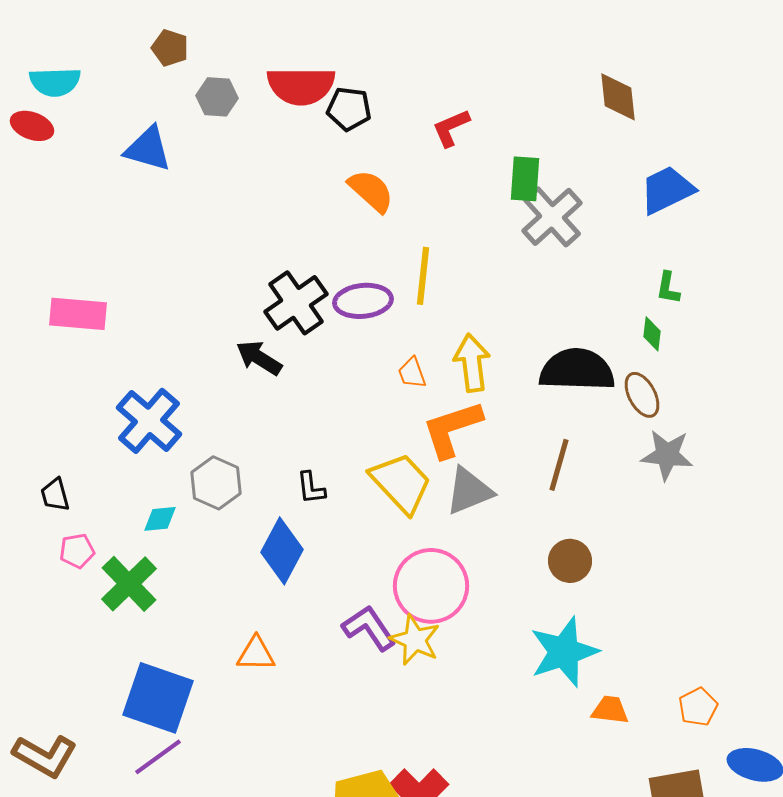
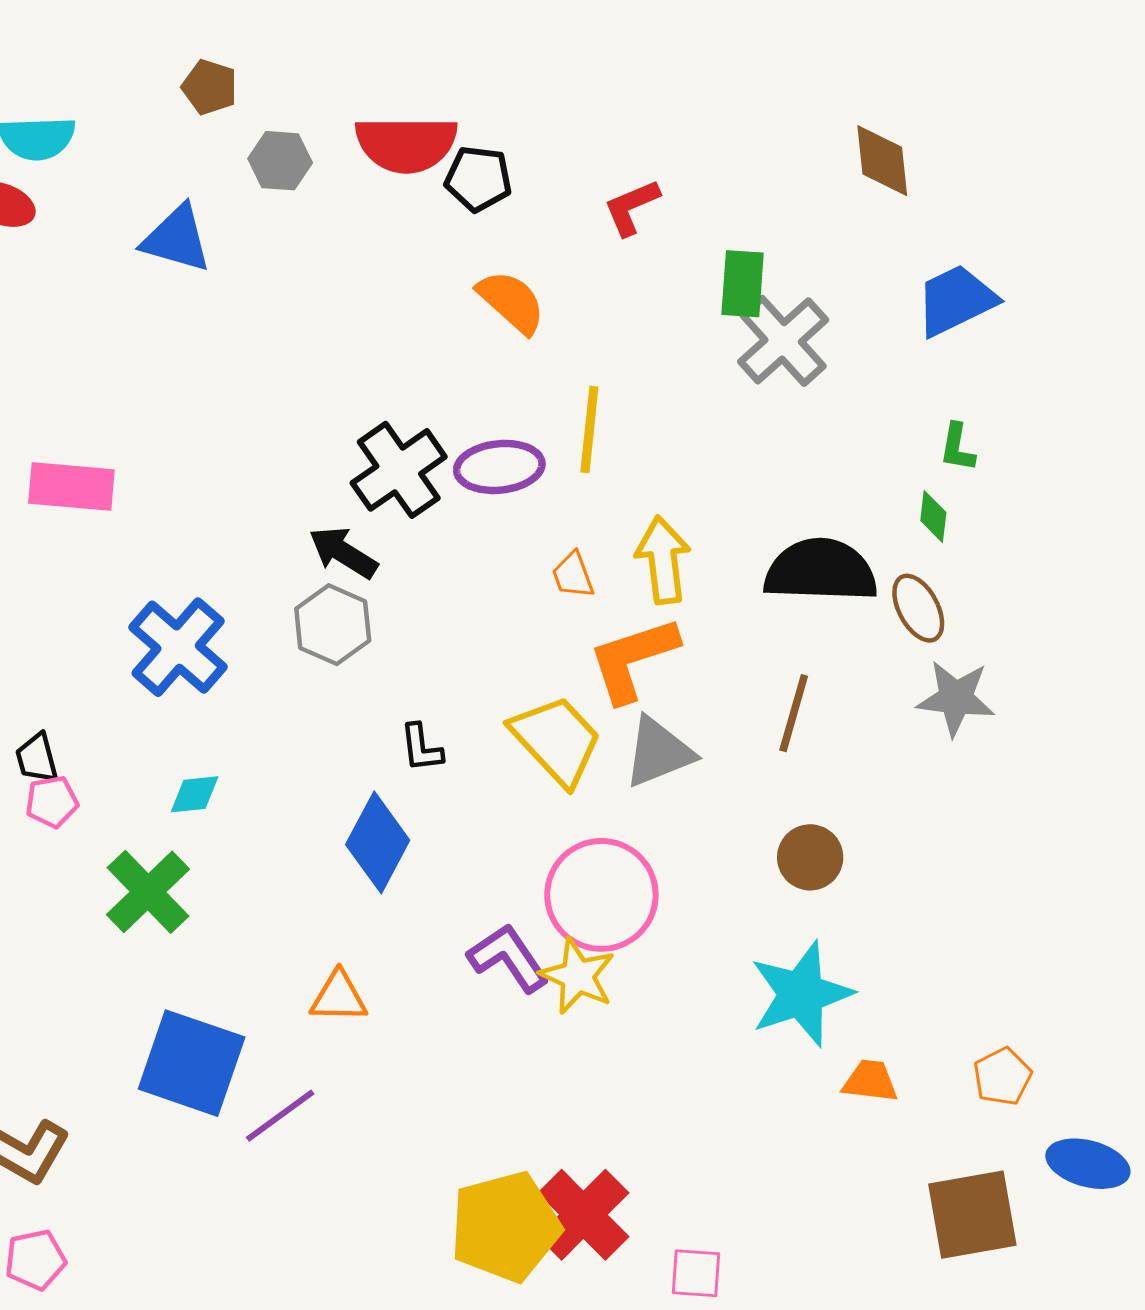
gray hexagon: (216, 483) -> (333, 625), moved
pink pentagon: (77, 551) -> (52, 802), moved
purple line: (158, 757) -> (280, 1116), moved

